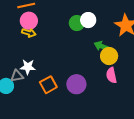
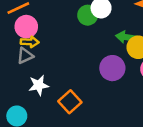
gray triangle: (17, 76) -> (25, 56), moved
purple circle: (76, 84) -> (112, 68), moved

